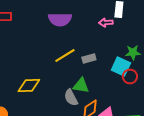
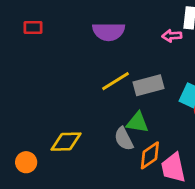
gray rectangle: (89, 58) -> (148, 85), size x1.5
yellow diamond: (29, 86) -> (66, 142), moved

